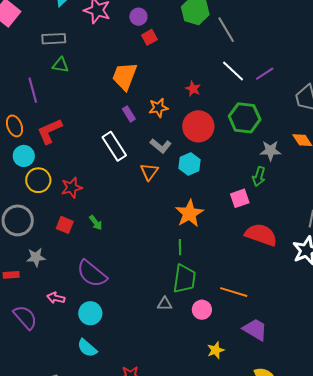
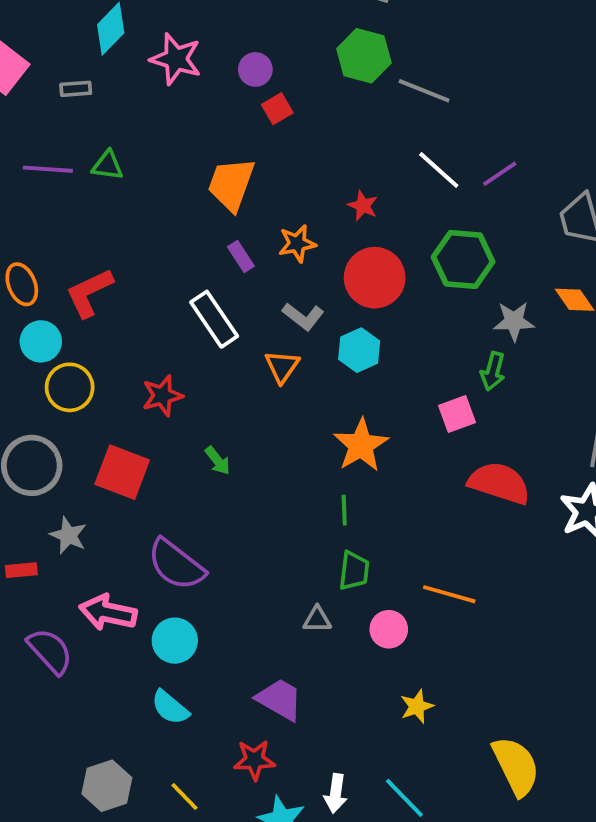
gray line: (226, 30) -> (424, 91), turned -36
gray rectangle: (54, 39) -> (76, 89), moved, size x0.7
purple line: (33, 90) -> (48, 169), moved, turned -70
red star: (72, 188) -> (162, 396), moved
green arrow: (96, 223) -> (218, 461), moved
red square: (65, 225) -> (122, 472), size x1.6
gray star: (36, 257) -> (68, 535), turned 30
green trapezoid: (184, 279) -> (354, 571), size x0.7
pink arrow: (56, 298) -> (108, 612), size x1.6
purple trapezoid: (255, 329) -> (280, 699), moved

